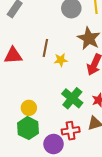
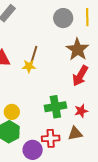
yellow star: (61, 60) -> (29, 66), moved
green cross: (72, 98) -> (55, 107), turned 35

